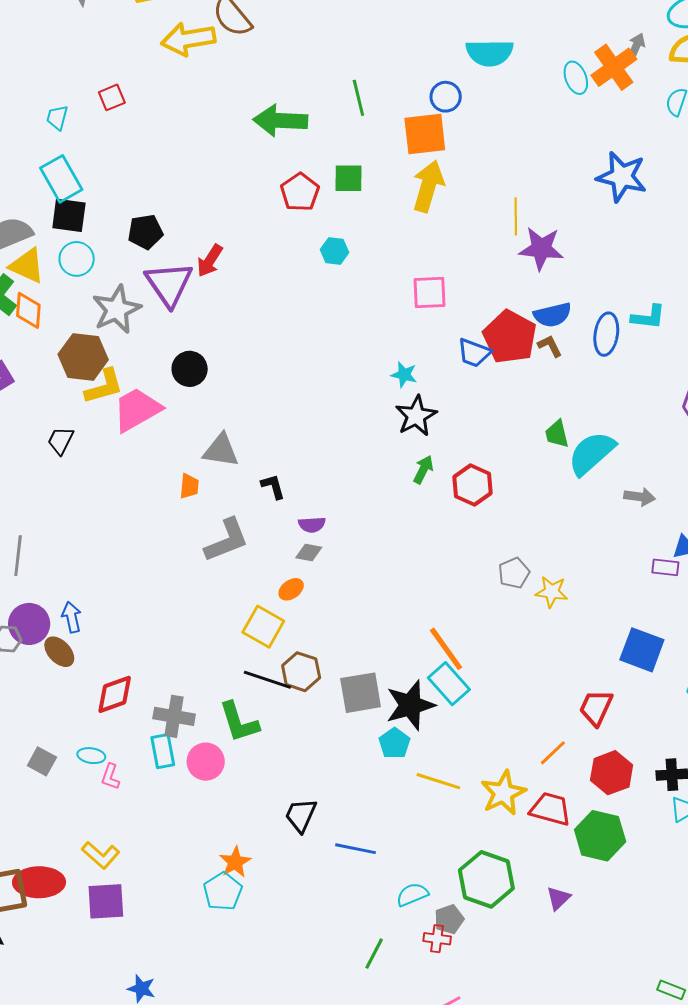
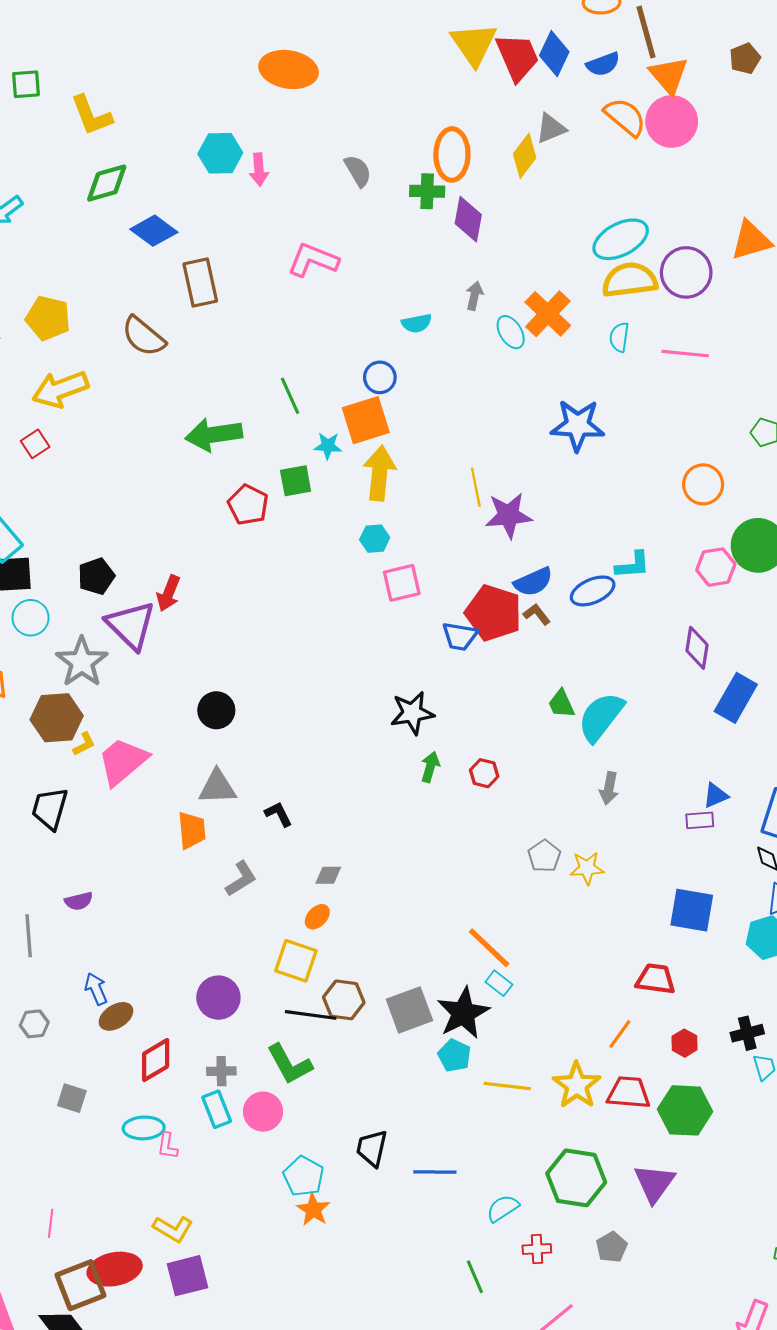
yellow arrow: (188, 39) -> (60, 389), moved
gray arrow: (636, 46) -> (474, 296), moved
cyan semicircle: (490, 53) -> (417, 323), size x0.6
cyan hexagon: (335, 251) -> (375, 539), moved
blue ellipse: (606, 334) -> (593, 591), turned 69
black circle: (190, 369) -> (216, 710), moved
cyan star: (404, 375) -> (328, 446), moved
yellow L-shape: (104, 386) -> (84, 744), size x0.6
black star: (416, 416) -> (412, 713), turned 30
black trapezoid: (61, 441) -> (50, 809), size x1.4
red hexagon: (473, 485) -> (484, 773), size x0.7
orange trapezoid: (189, 486) -> (192, 830), size x1.4
gray arrow: (640, 497) -> (609, 788), moved, turned 104
purple semicircle: (312, 525) -> (79, 901), moved
gray L-shape: (227, 540) -> (241, 879), size x0.7
purple circle: (29, 624) -> (218, 998), moved
brown ellipse: (59, 652) -> (116, 1016), moved, turned -68
cyan rectangle: (449, 684) -> (499, 983), size x0.6
red trapezoid: (596, 708) -> (656, 979), turned 84
gray cross: (174, 716) -> (221, 1071), size x0.7
cyan ellipse: (91, 756) -> (144, 1128), size x1.4
gray square: (42, 761) -> (72, 1098), moved
red hexagon: (612, 773) -> (684, 1043), size x0.6
cyan pentagon: (223, 891) -> (303, 1176), moved
purple triangle: (558, 898) -> (654, 1183), size x1.6
gray pentagon: (449, 919) -> (612, 1247), moved
green line: (374, 954) -> (475, 1277), turned -40

